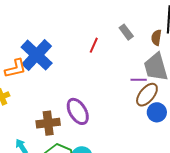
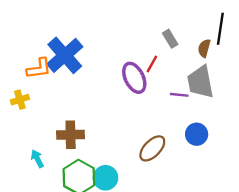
red line: (94, 45) -> (152, 64), moved
brown ellipse: (147, 95) -> (152, 148), moved
purple ellipse: (78, 111) -> (134, 78), moved

